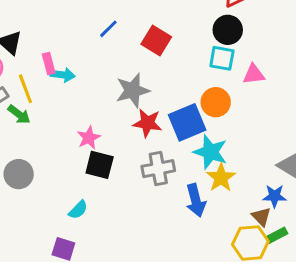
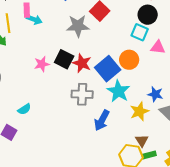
gray star: (133, 90) -> (78, 26), moved
blue square: (187, 122) -> (108, 69), turned -30
black square: (100, 165) -> (64, 59), moved
yellow star: (221, 178) -> (139, 111), moved
blue star: (274, 196) -> (155, 94), moved
blue arrow: (196, 200) -> (102, 120), turned 30

